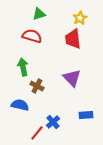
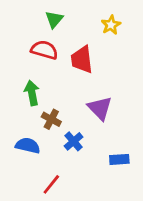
green triangle: (39, 14) -> (54, 19), turned -32
red trapezoid: (73, 39) -> (82, 60), moved
blue cross: (53, 122) -> (74, 141), moved

